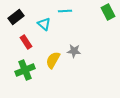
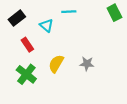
gray star: (74, 51) -> (87, 64), moved
green cross: (25, 70) -> (26, 74), turned -30

